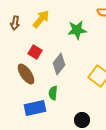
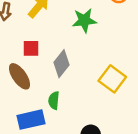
red square: (35, 52) -> (31, 48), turned -32

